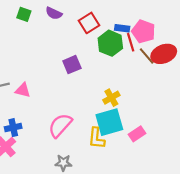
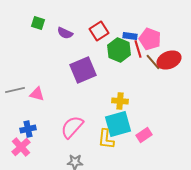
purple semicircle: (54, 13) -> (65, 33), moved
purple square: (72, 65) -> (83, 70), size x1.5
yellow cross: (111, 98) -> (120, 101), turned 35

